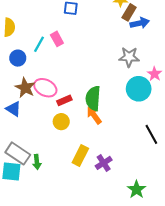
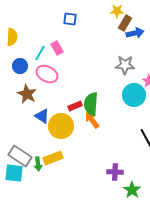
pink ellipse: (45, 88) -> (47, 74), moved
red rectangle: (64, 100) -> (75, 106), moved
blue triangle: (14, 109) -> (42, 116), moved
yellow circle: (61, 122) -> (61, 126), size x1.6
yellow rectangle: (80, 156) -> (53, 158), moved, turned 42
purple cross: (104, 163) -> (115, 172), moved, turned 35

